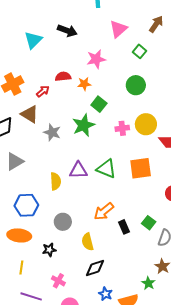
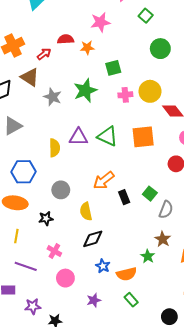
green circle: (136, 85) -> (160, 49), moved
green square: (99, 104) -> (113, 68), moved, turned 35

